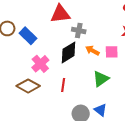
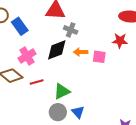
orange arrow: (92, 50) -> (81, 52), turned -40
green triangle: (101, 79) -> (62, 91), moved
red line: (63, 85) -> (37, 82), moved, turned 56

